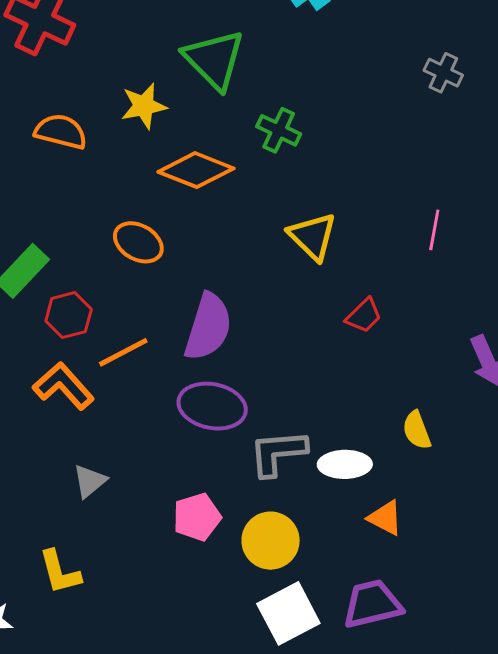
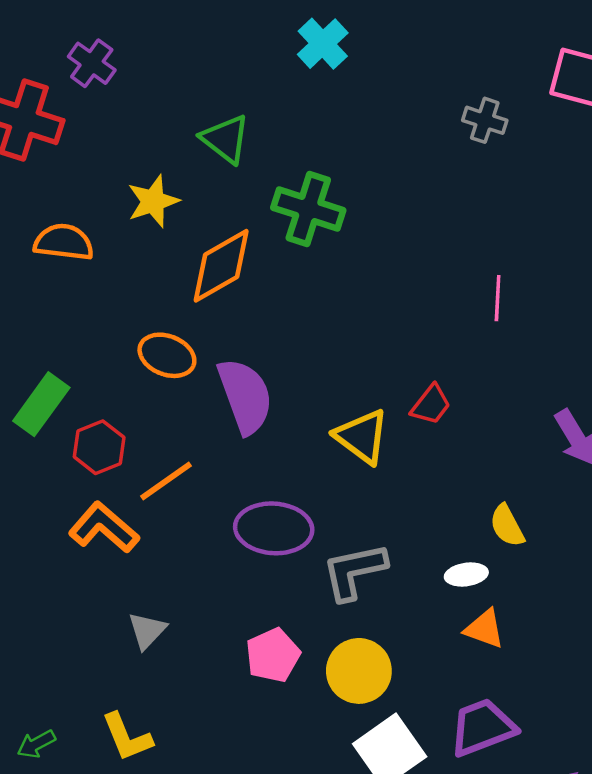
green triangle: (214, 59) -> (225, 139), size x0.7
green cross: (279, 130) -> (308, 209), size x1.4
orange diamond: (196, 170) -> (221, 266), turned -44
yellow triangle: (312, 236) -> (362, 437), moved
purple semicircle: (208, 327) -> (245, 396), moved, turned -30
white ellipse: (345, 464) -> (466, 574), moved, size x0.7

